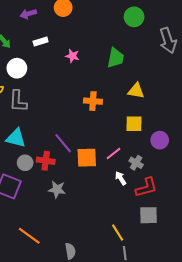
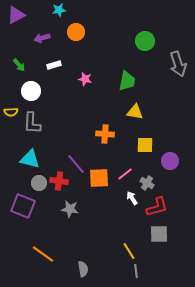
yellow triangle: (136, 91) -> (135, 112), moved
orange cross: (93, 101) -> (105, 134), moved

